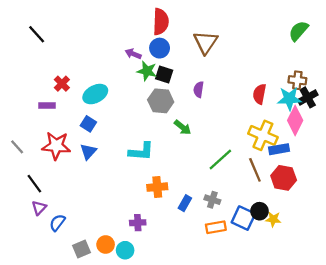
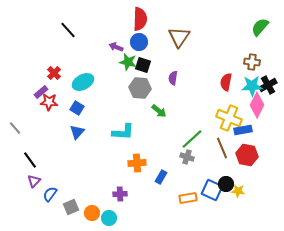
black line: (37, 34) -> (68, 30), moved
brown cross: (297, 80) -> (252, 62), moved
purple rectangle: (47, 106) -> (41, 92), turned -40
red star: (56, 146) -> (49, 102), moved, size x0.7
gray cross: (212, 200) -> (187, 157), moved
gray square: (81, 249) -> (71, 207), moved

